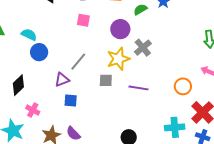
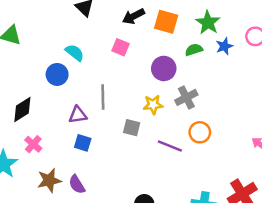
cyan semicircle: (29, 35) -> (75, 53), moved
yellow star: (118, 59) -> (153, 105), size x0.7
gray line: (78, 62) -> (103, 97), turned -54
orange circle: (183, 86) -> (200, 132), moved

